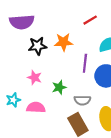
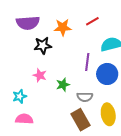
orange star: (64, 42) -> (63, 27), moved
pink semicircle: (36, 107) -> (24, 119), moved

